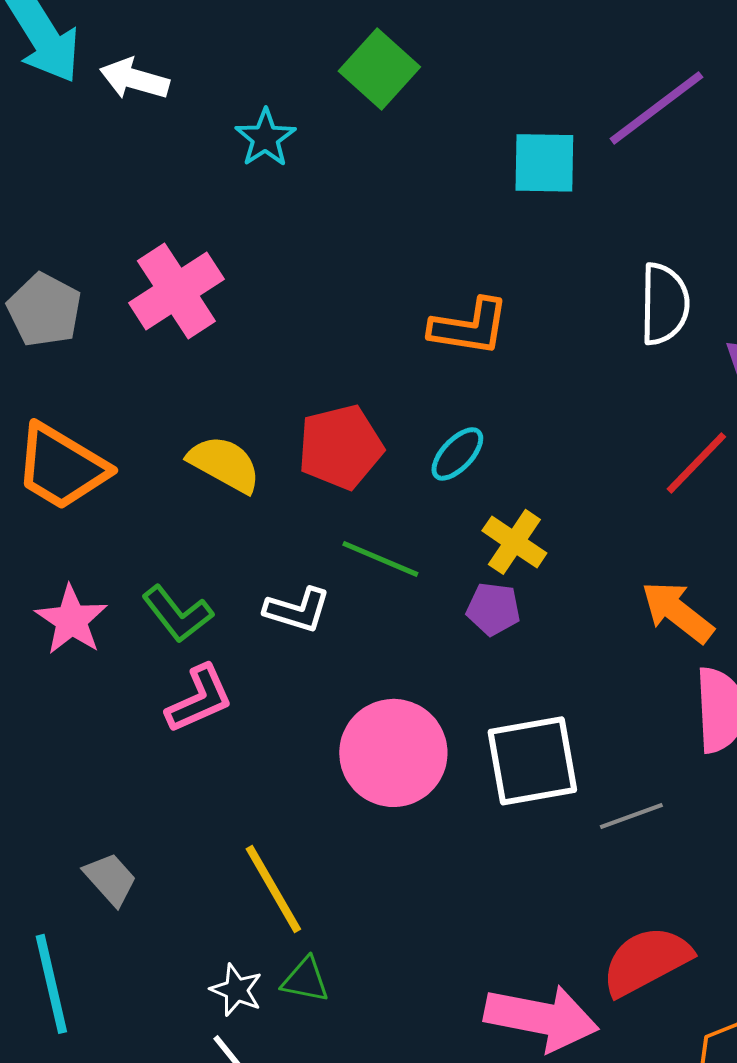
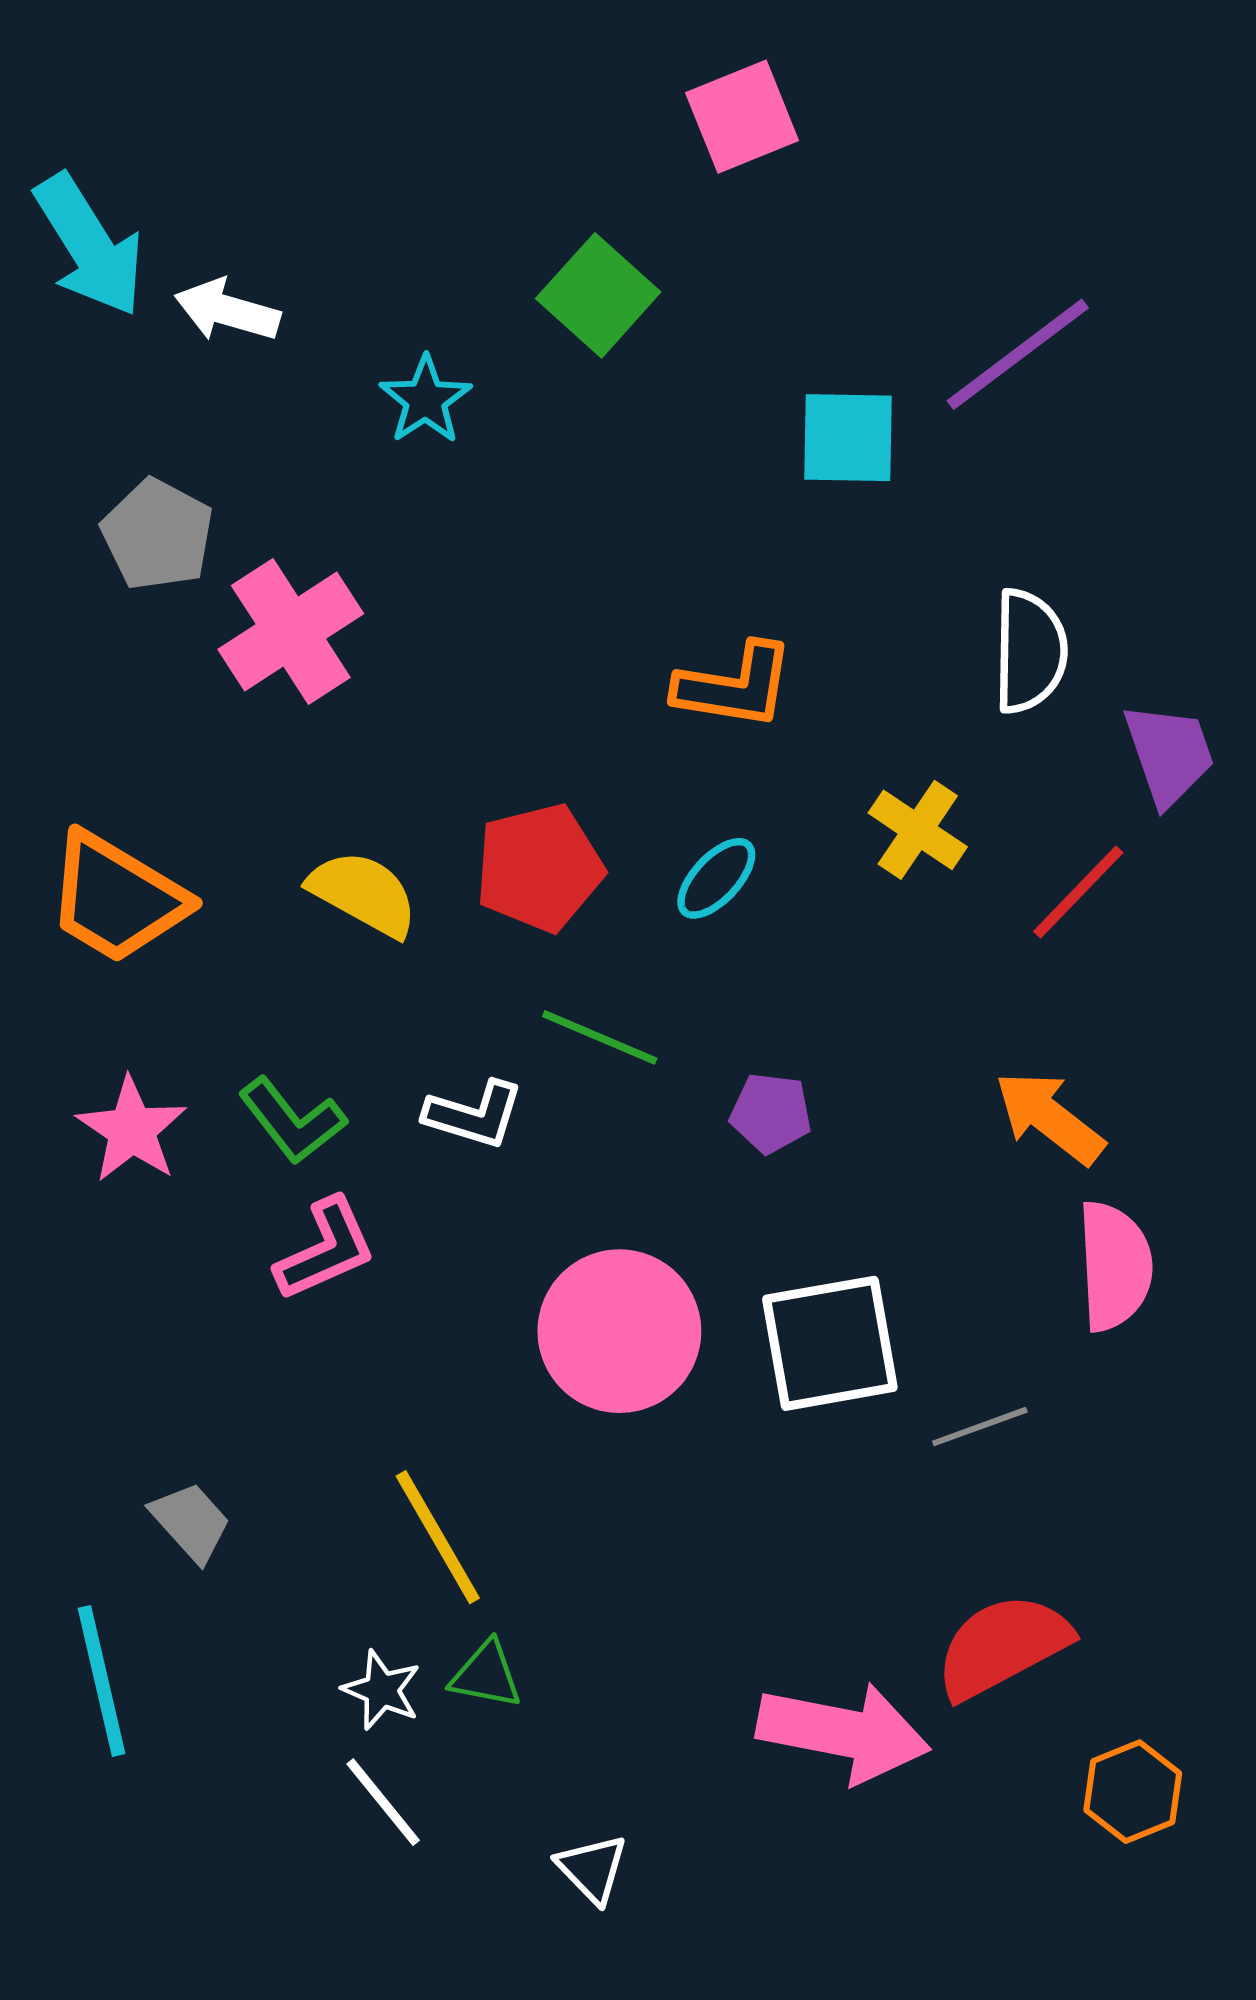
gray pentagon: (44, 310) -> (157, 535), moved
yellow cross: (514, 542) -> (918, 830), moved

